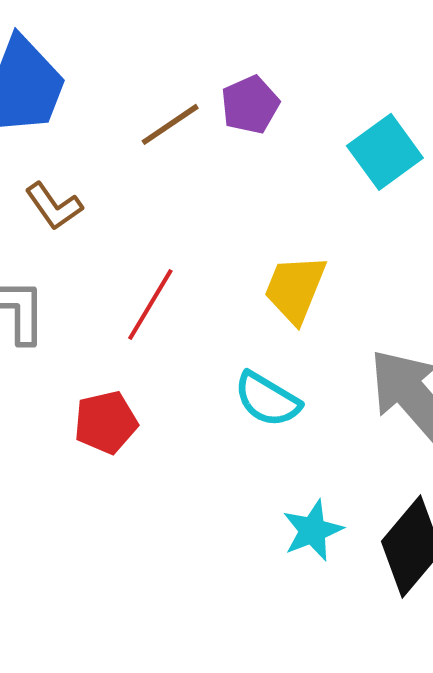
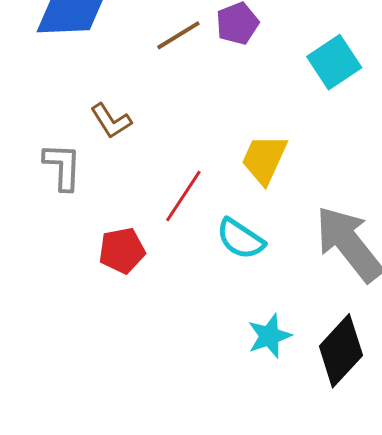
brown L-shape: (54, 206) -> (111, 121), moved
red line: (150, 305) -> (183, 196), moved

